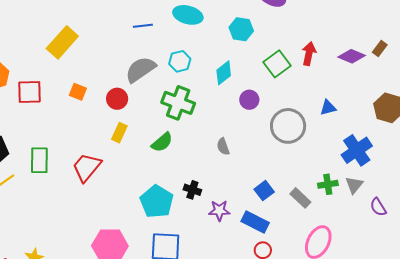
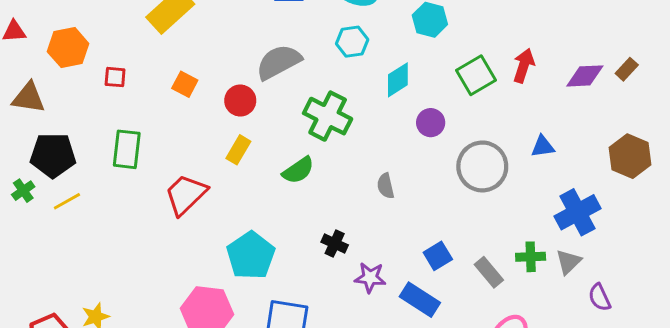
purple diamond: (352, 56) -> (585, 76), turned -32
cyan hexagon: (180, 61) -> (352, 42), moved
red square: (29, 92) -> (115, 77), size x0.6
green rectangle: (39, 160) -> (127, 149), moved
cyan pentagon: (157, 202) -> (251, 255), moved

